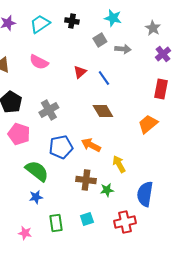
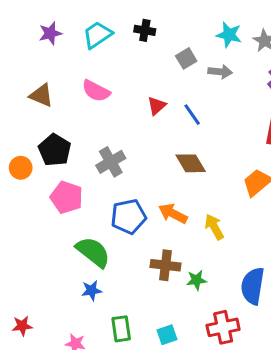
cyan star: (113, 18) -> (229, 35), moved
yellow arrow: (119, 164) -> (214, 227), moved
cyan square: (87, 219) -> (167, 335), moved

